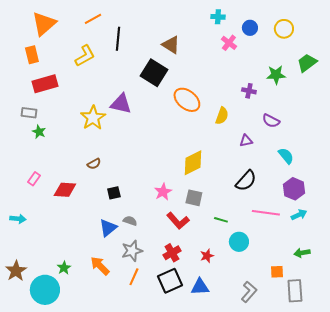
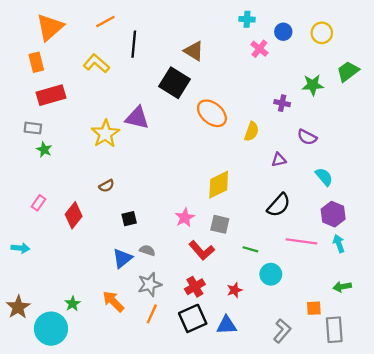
yellow L-shape: (85, 56) -> (96, 63), turned -110
red diamond: (65, 190) -> (74, 215), turned -55
cyan arrow: (299, 215) -> (339, 244), turned -84

